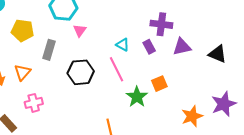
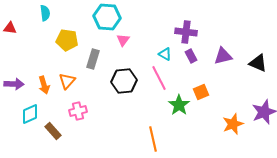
purple cross: (161, 24) -> (186, 32), moved

